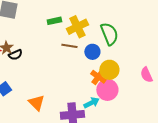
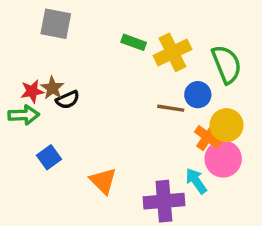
green rectangle: (54, 21) -> (134, 42), turned 32
brown line: (69, 46) -> (171, 108), moved
cyan arrow: (91, 103) -> (196, 181), turned -98

